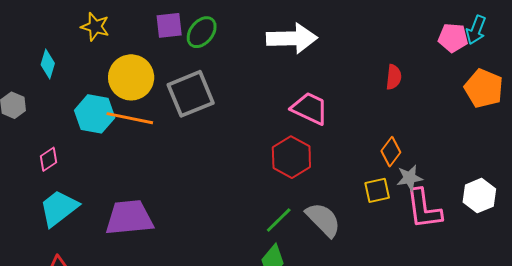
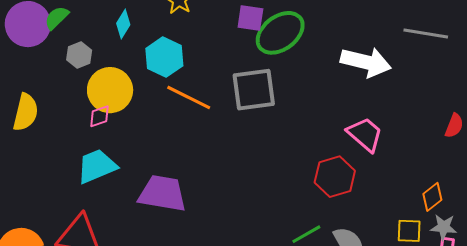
green ellipse: (202, 32) -> (280, 33), size x1.5
yellow circle: (131, 77) -> (110, 90), moved
cyan hexagon: (95, 114) -> (164, 57), moved

